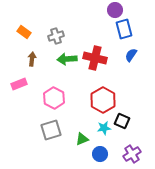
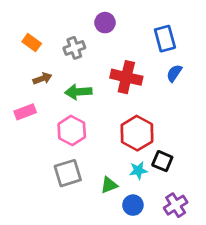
purple circle: (115, 10) -> (105, 23), moved
brown arrow: (32, 59) -> (42, 79), turned 64
green arrow: (67, 59) -> (78, 92), moved

